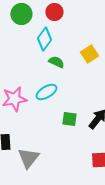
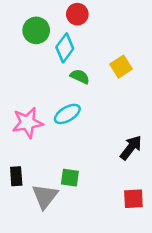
green circle: (21, 14) -> (36, 30), moved
green square: (69, 119) -> (70, 178), moved

